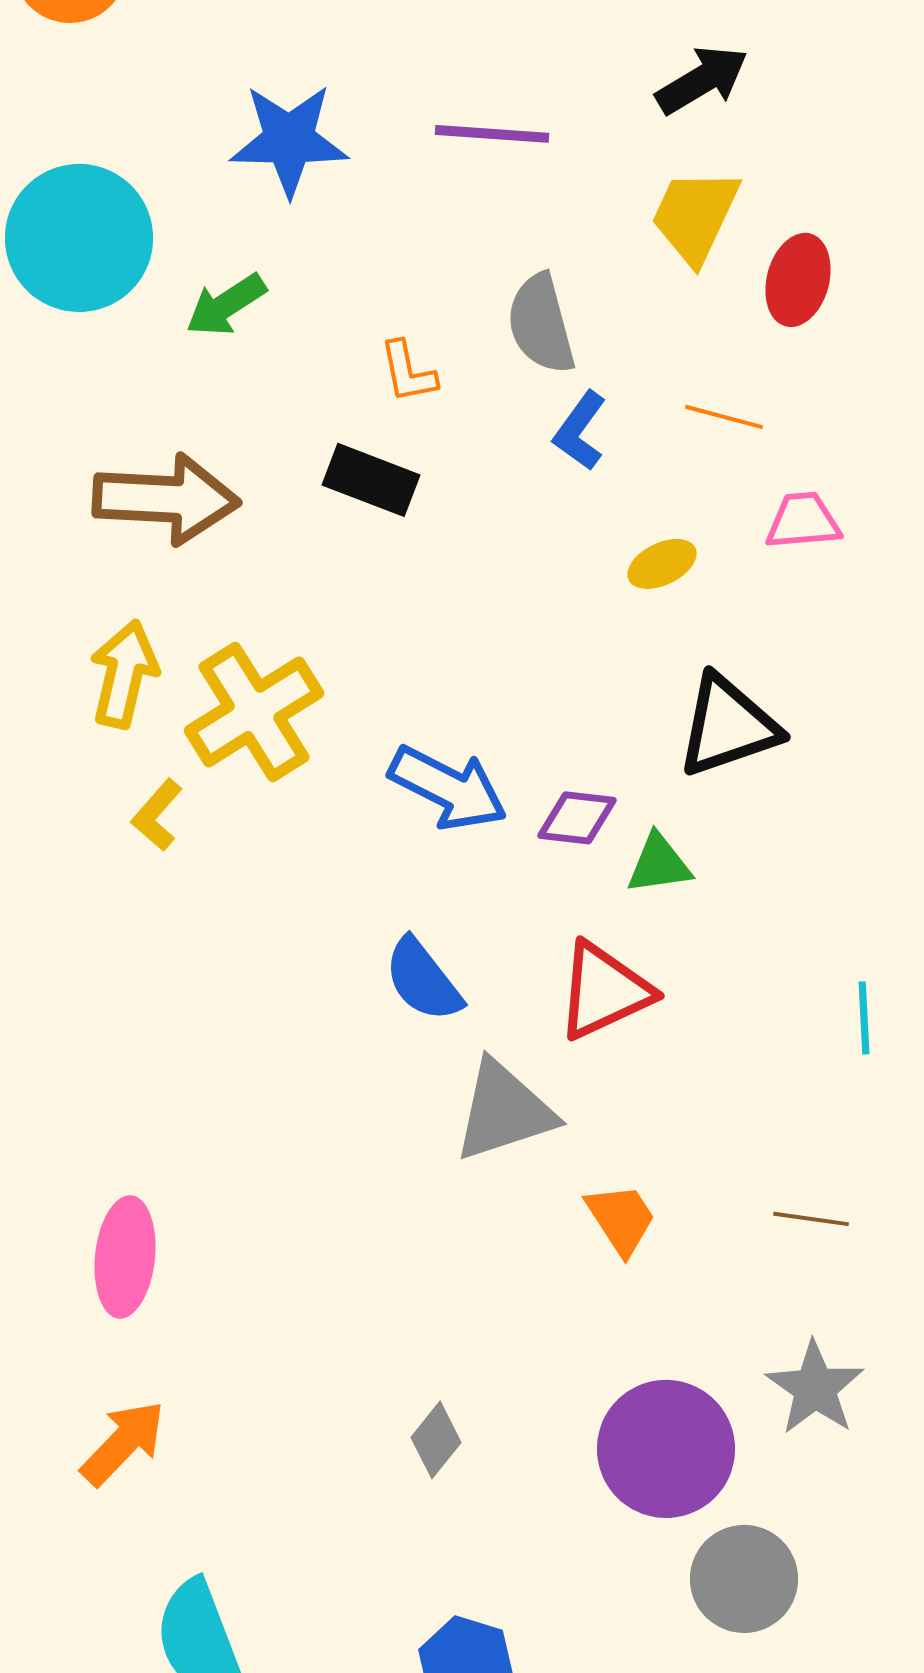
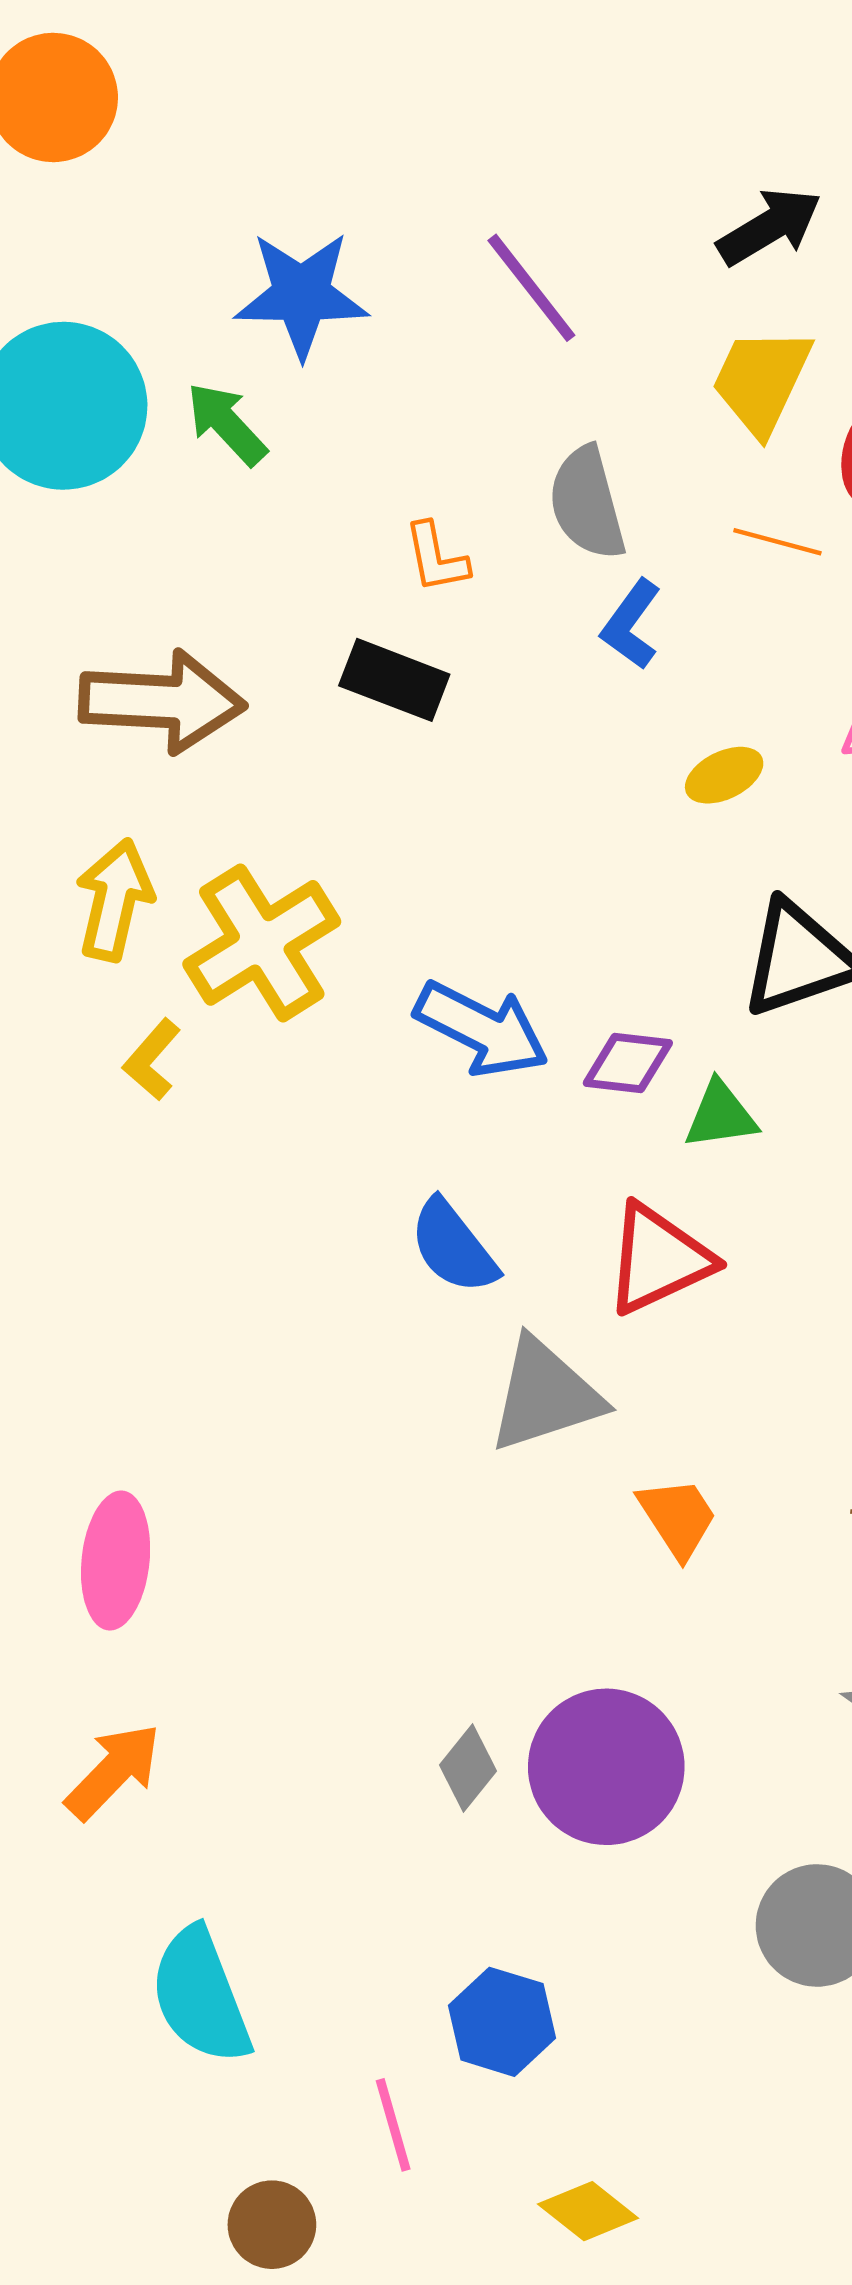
purple line: (492, 134) -> (531, 288), turned 48
green arrow: (226, 305) -> (227, 424), moved, turned 80
orange line: (724, 417) -> (777, 542), moved
purple circle: (666, 1449) -> (606, 1767), moved

